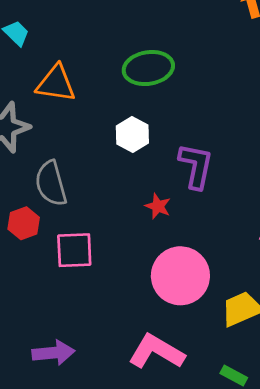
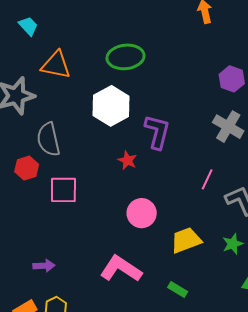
white hexagon: (132, 135) -> (111, 106), size x1.5
pink circle: (180, 276) -> (142, 213), size x0.7
purple arrow: (53, 353) -> (44, 266), size x0.7

